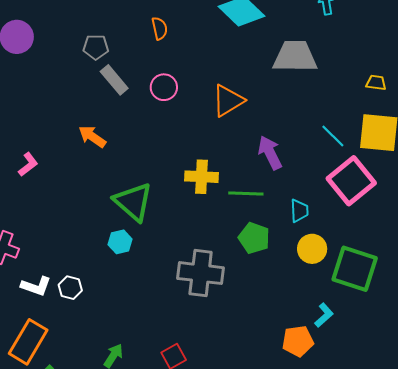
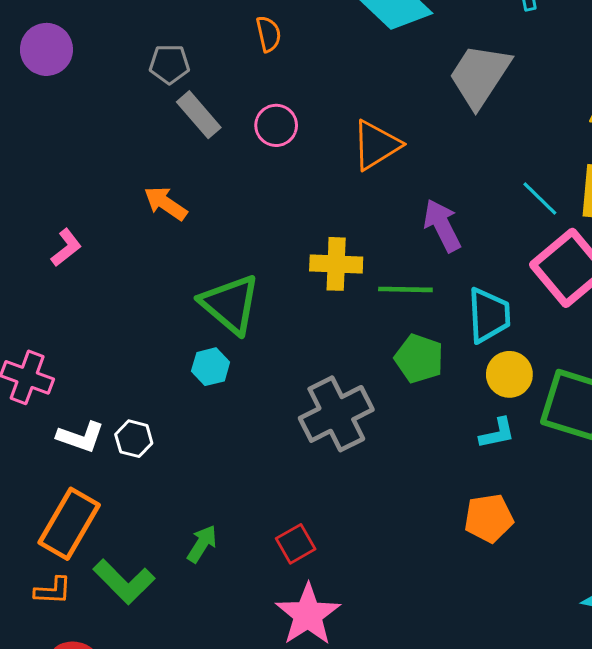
gray trapezoid: (295, 57) -> (480, 76), turned -57
cyan trapezoid: (299, 211) -> (489, 315), size x1.5
gray cross: (201, 273) -> (336, 414), turned -33
cyan L-shape: (324, 315) -> (497, 433), moved, turned 30

